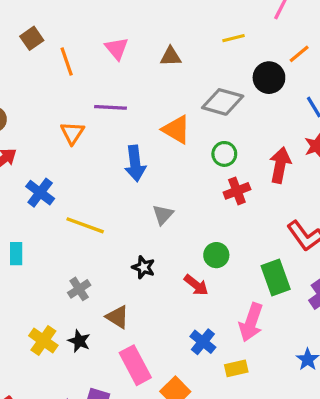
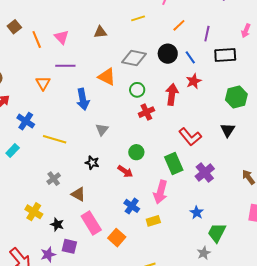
pink triangle: (117, 48) -> (62, 37), moved
black circle: (269, 78) -> (168, 54), moved
cyan rectangle: (16, 254) -> (13, 150), moved, turned 48
black star: (79, 341) -> (57, 224), moved

